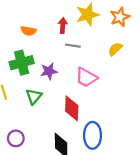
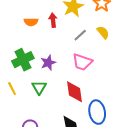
orange semicircle: (28, 31) -> (31, 22), moved
gray line: (73, 46) -> (80, 35), moved, turned -40
yellow semicircle: (115, 49) -> (103, 32), turned 104

